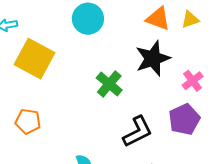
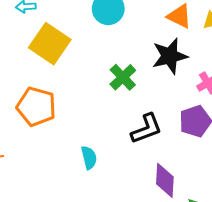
orange pentagon: (28, 121) -> (36, 107), size x1.5

